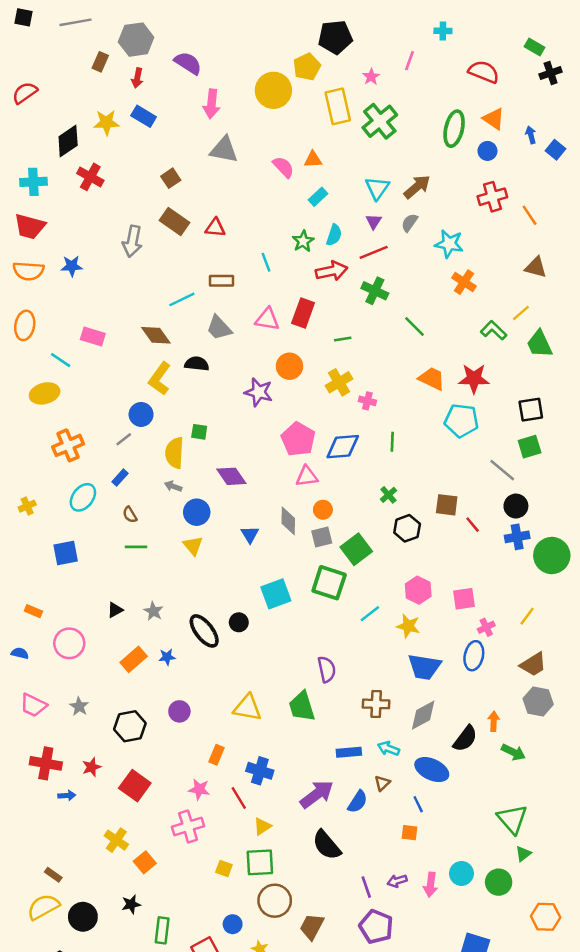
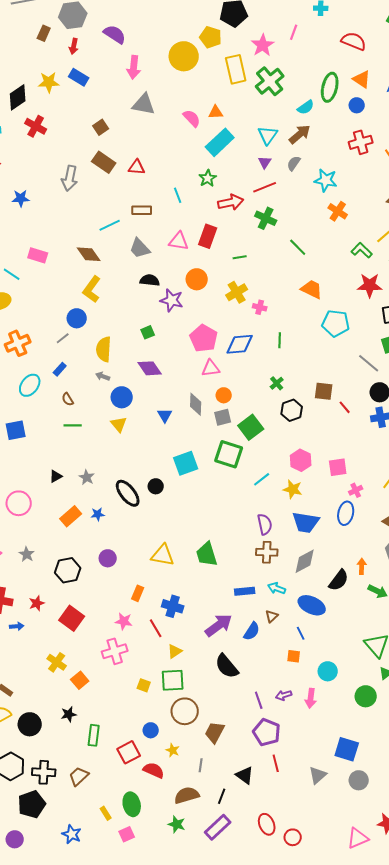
yellow pentagon: (307, 67) -> (211, 37), turned -30
pink star: (371, 77) -> (263, 45), size x1.6
cyan rectangle: (318, 197) -> (220, 142), size x1.8
cyan semicircle: (334, 235) -> (306, 107), moved, turned 36
black semicircle: (197, 364) -> (150, 280), moved
red star: (474, 379) -> (370, 285), moved
green square: (199, 432) -> (148, 332), moved, turned -32
purple semicircle: (327, 669) -> (265, 524), moved
cyan circle: (461, 873) -> (328, 671), moved

